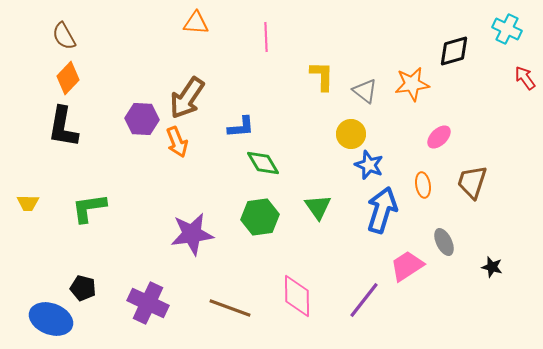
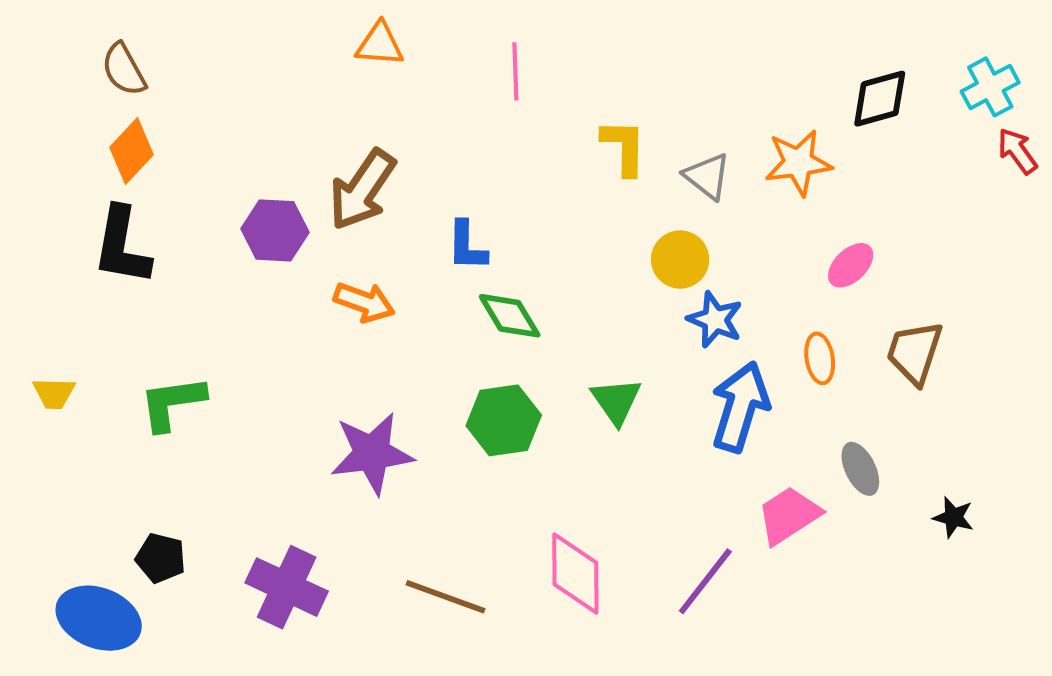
cyan cross: (507, 29) -> (990, 87), moved, turned 36
blue L-shape: (241, 127) -> (467, 246), turned 96
orange arrow: (177, 142) -> (364, 302), moved, turned -48

